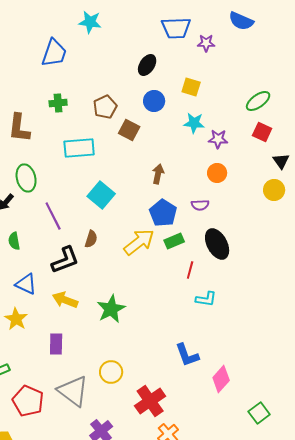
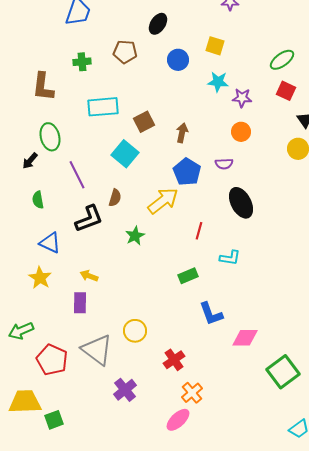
black ellipse: (147, 65) -> (158, 24), moved
brown pentagon: (105, 107) -> (125, 52), moved, turned 30
brown square: (129, 130) -> (144, 122), moved, turned 35
green rectangle: (174, 241) -> (188, 276), moved
red line: (190, 270) -> (199, 231), moved
yellow arrow: (65, 300) -> (89, 276), moved, size x0.7
green star: (111, 309) -> (135, 236), moved, size x0.7
pink diamond: (221, 379) -> (245, 338), turned 48
red cross: (150, 401) -> (174, 360), size x0.7
green square: (259, 413) -> (283, 372), size x1.5

